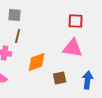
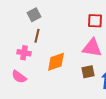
gray square: (15, 15) -> (34, 15), turned -32
brown square: (60, 78) -> (88, 72), moved

